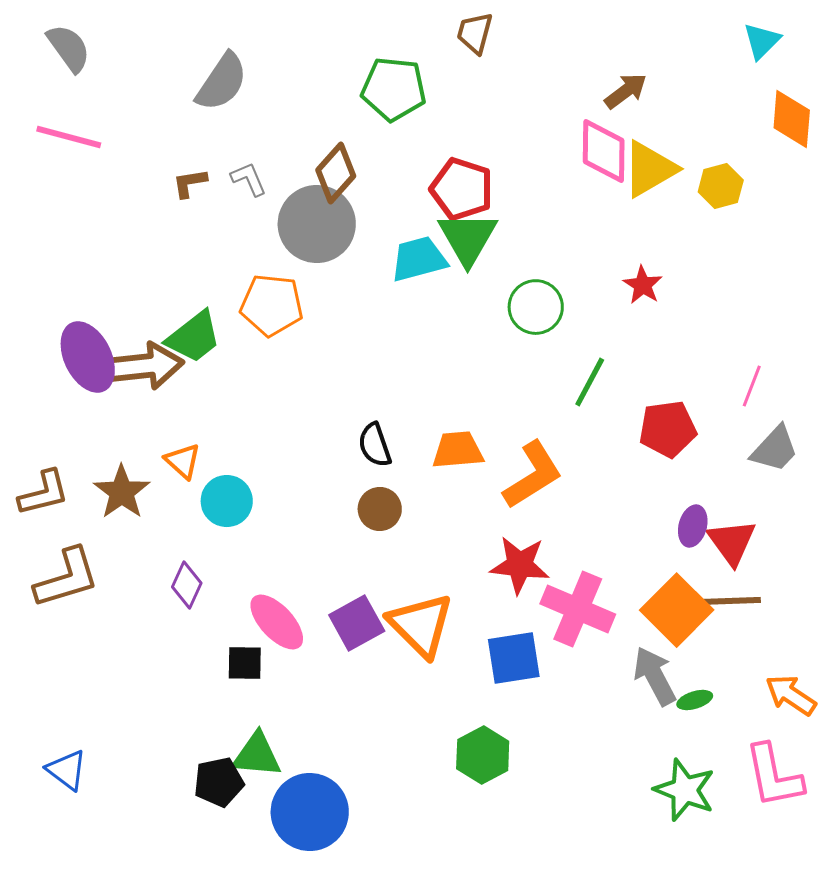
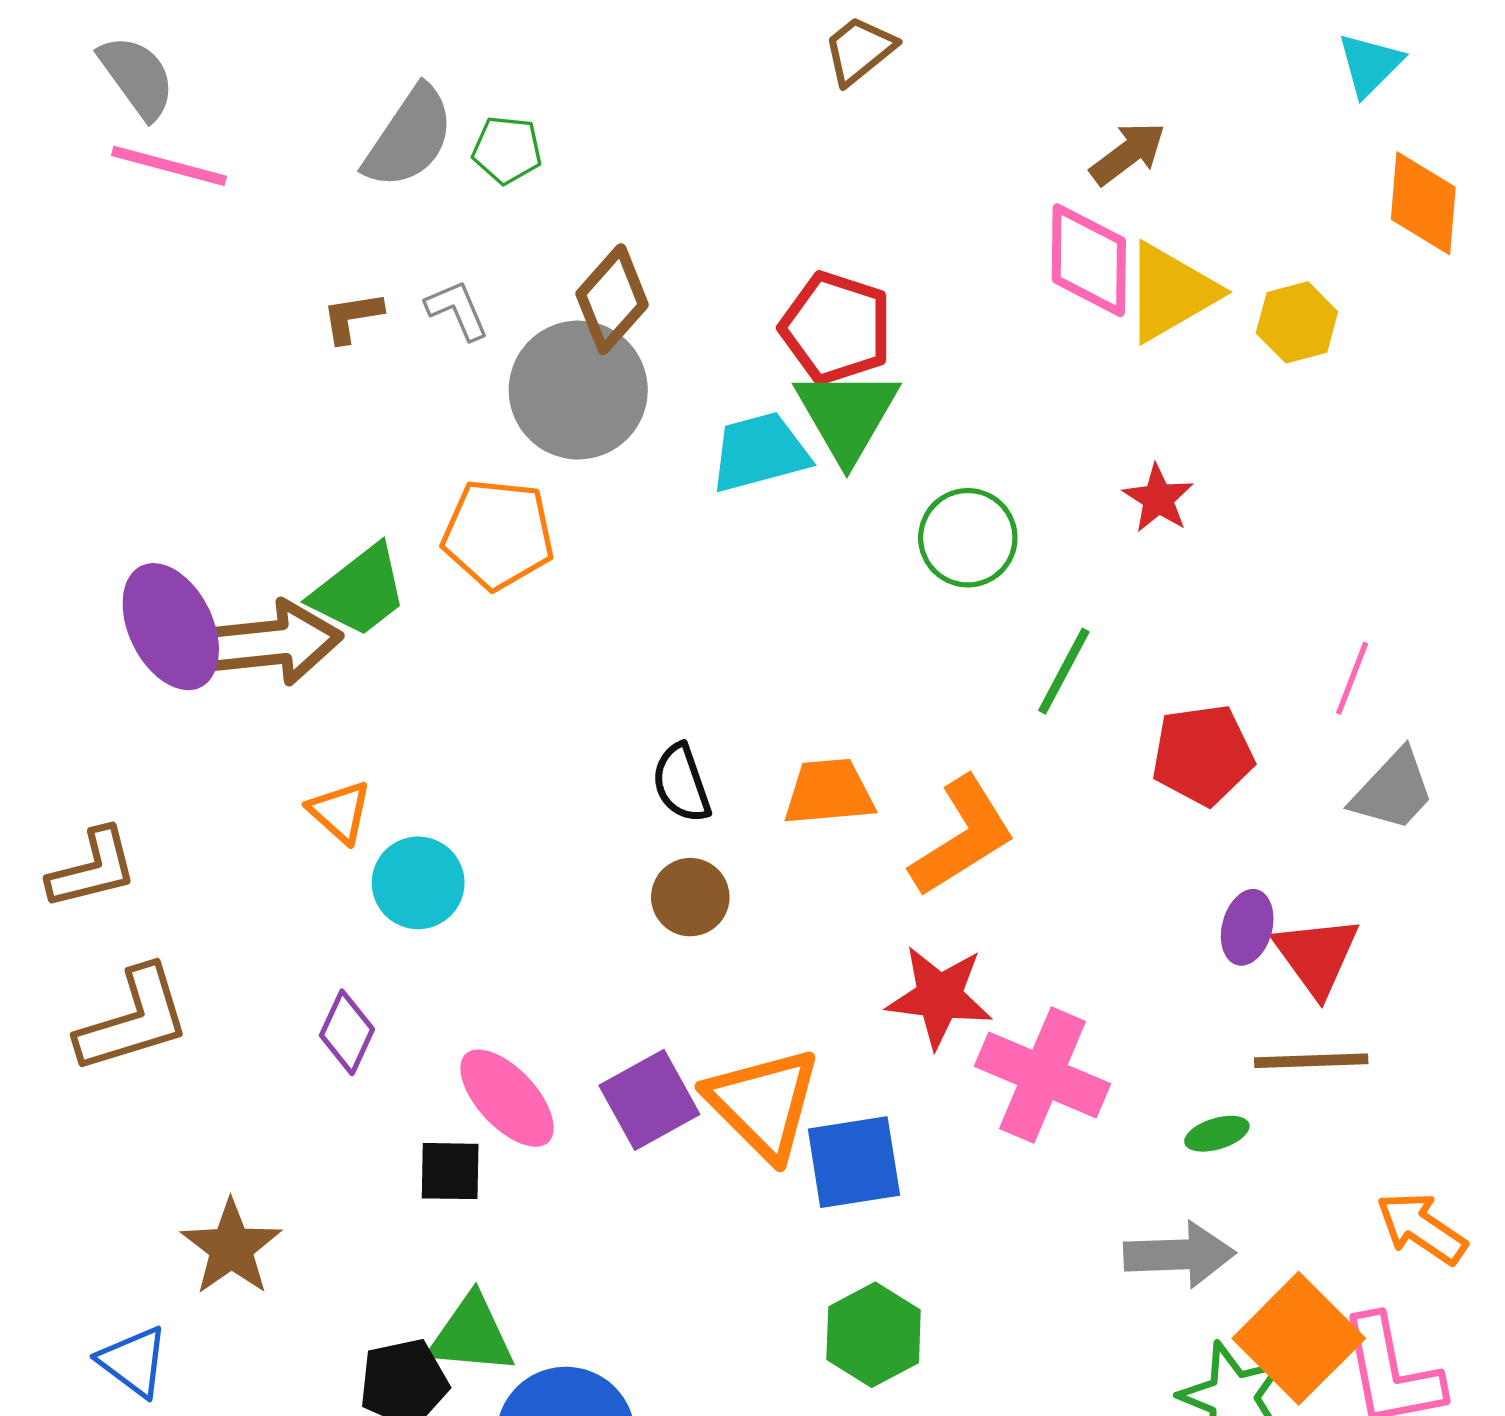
brown trapezoid: (475, 33) -> (859, 50), turned 36
green pentagon: (394, 89) -> (507, 150), moved, size x0.6
pink line: (69, 137) -> (169, 166), moved
brown star: (122, 492) -> (231, 1248), moved
orange square: (677, 610) -> (1299, 1338), moved
blue square: (514, 658) -> (854, 1162), moved
gray arrow: (655, 676) -> (1180, 1255), moved, turned 116
green ellipse: (695, 700) -> (1217, 1134), moved

